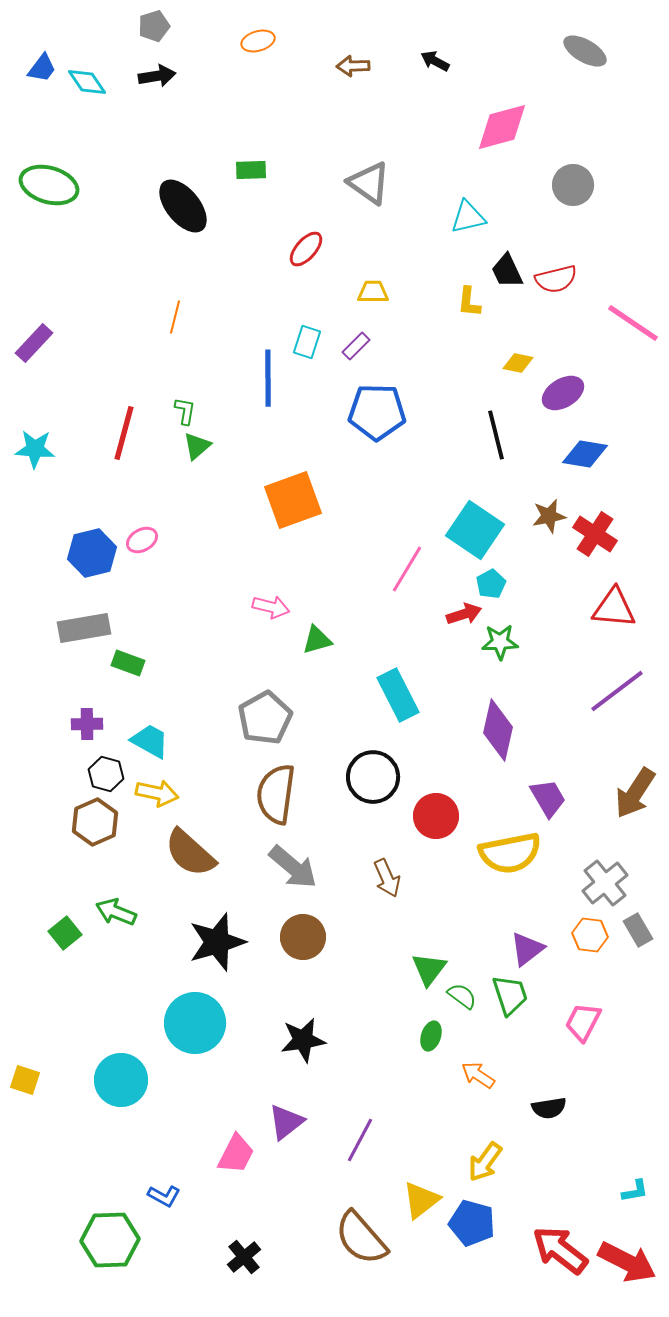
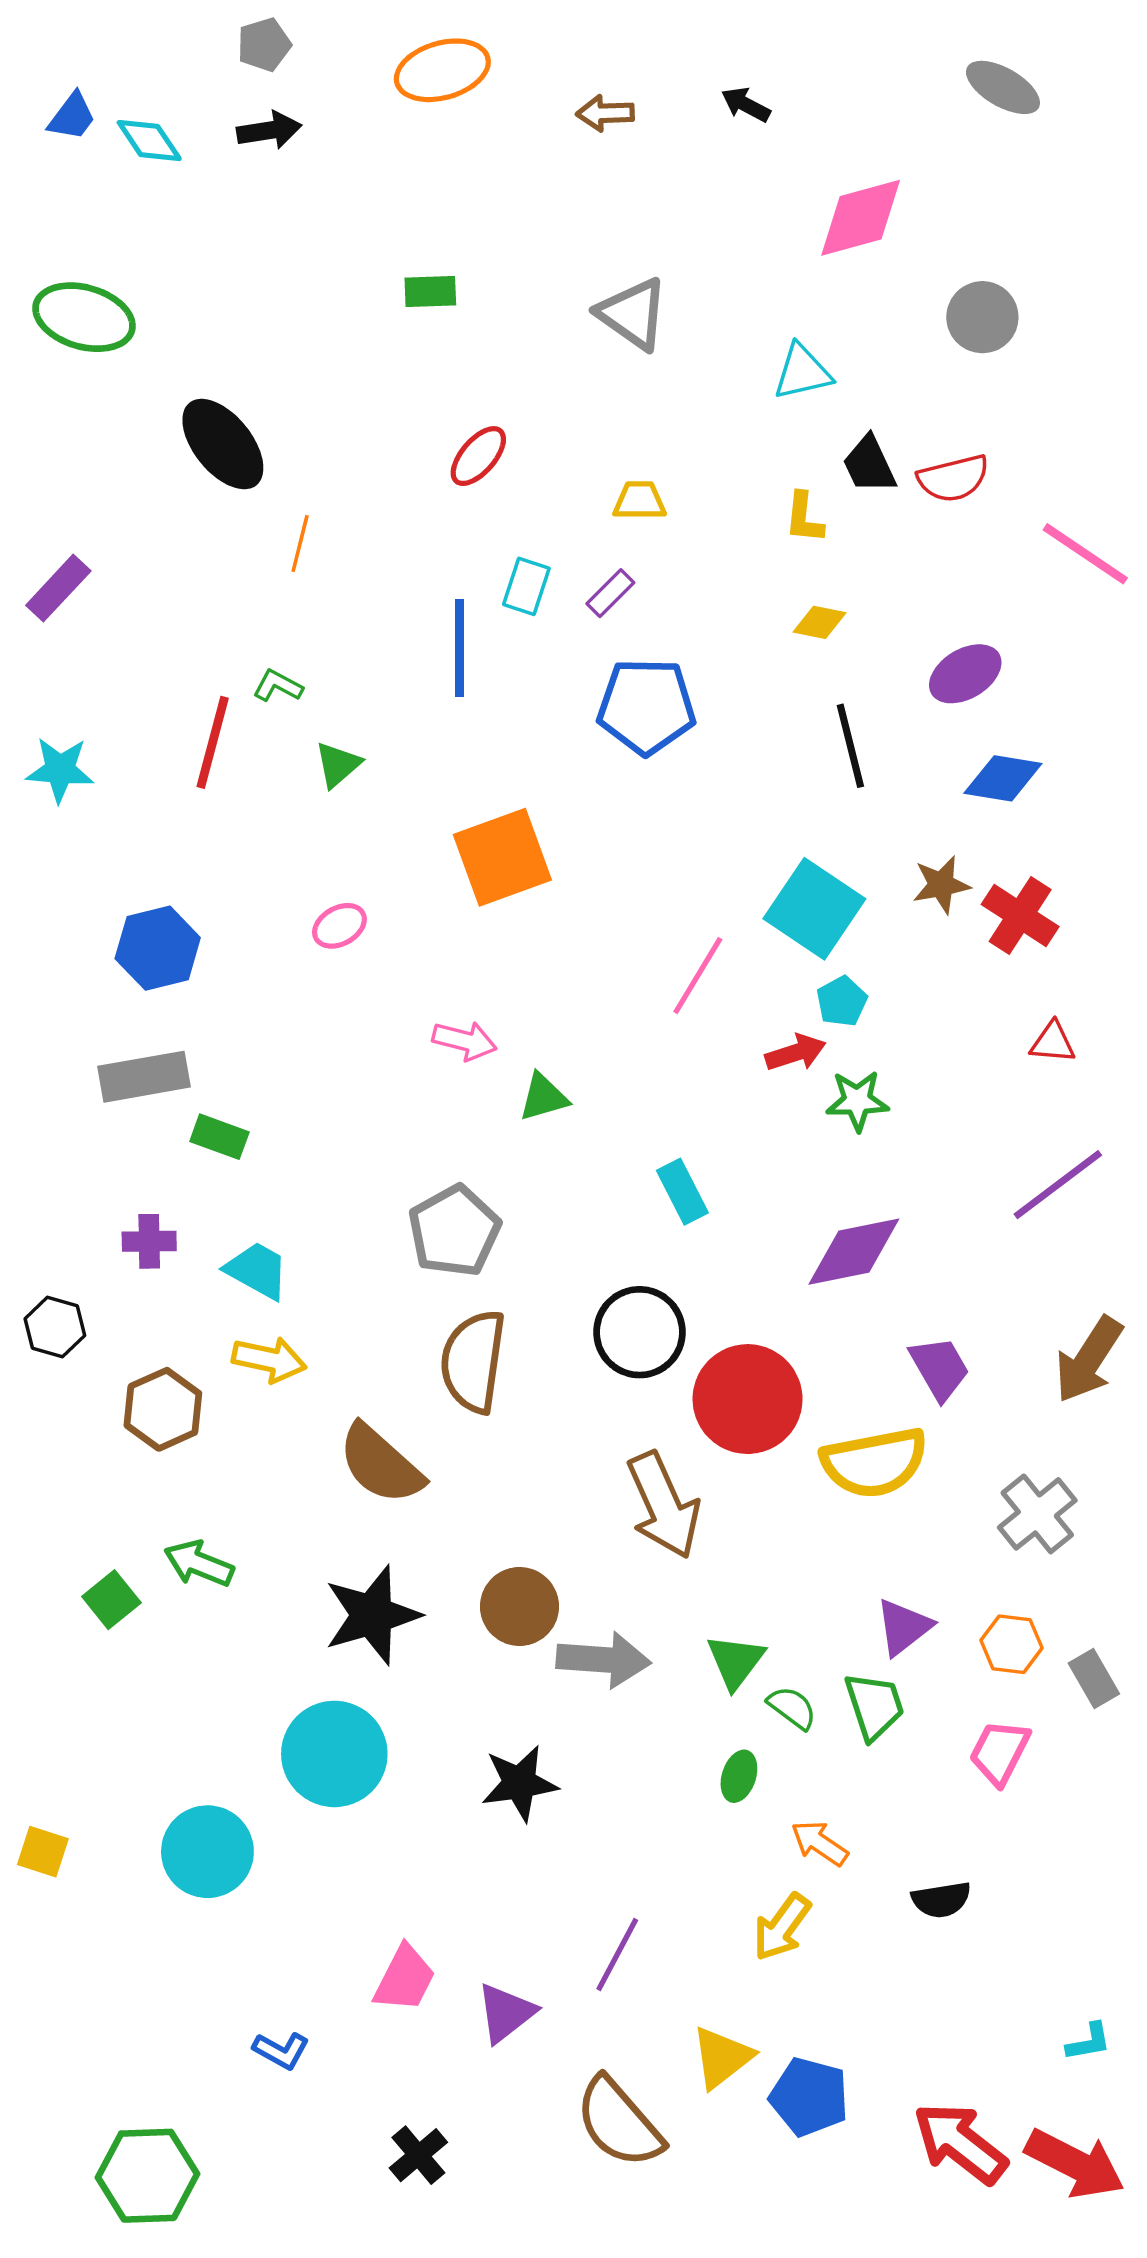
orange ellipse: (258, 41) -> (442, 70), size x1.6
black ellipse: (183, 206) -> (223, 444), moved
red ellipse: (306, 249) -> (478, 456), moved
yellow diamond: (518, 363) -> (820, 622), moved
green L-shape: (185, 411) -> (278, 686), moved, turned -72
pink ellipse: (142, 540) -> (339, 926), moved
red triangle: (614, 608) -> (1053, 1042), size x0.6
cyan rectangle: (398, 695) -> (682, 1192), size x0.7
purple diamond: (498, 730) -> (854, 1252), turned 66
black hexagon: (106, 774) -> (55, 1327), moved
red circle: (436, 816) -> (748, 1399), size x1.4
brown semicircle: (190, 853) -> (381, 1464), moved
gray arrow: (293, 867) -> (604, 1660), moved, turned -36
brown arrow: (387, 878) -> (664, 1505), size x1.6
gray rectangle: (638, 930) -> (1094, 1678), moved
orange hexagon: (590, 935) -> (1012, 1644), moved
purple triangle: (286, 1122) -> (506, 2013), moved
yellow arrow: (485, 1162) -> (782, 1927), moved
green hexagon: (110, 1240) -> (147, 2176), moved

